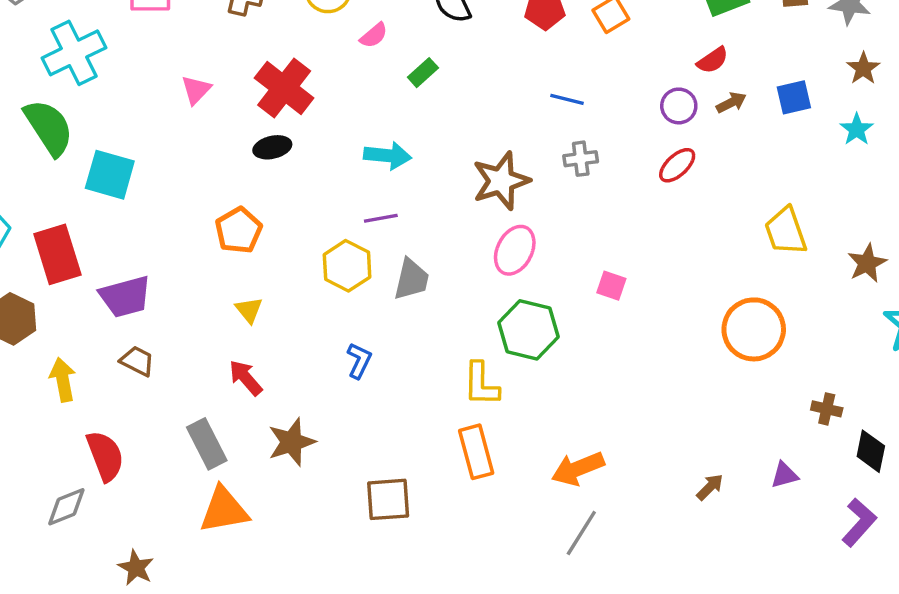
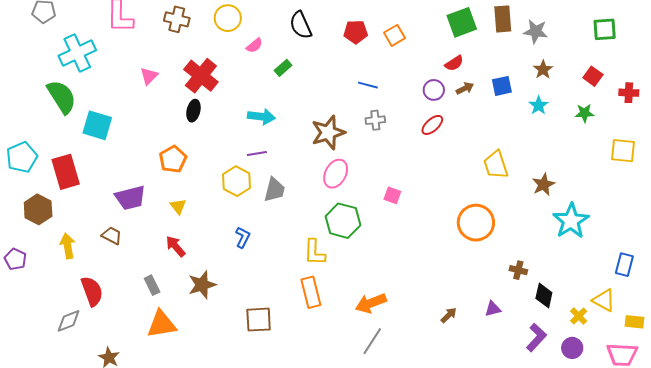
black ellipse: (272, 147) -> (193, 111), turned -65
purple trapezoid: (125, 297) -> (130, 198), moved
gray rectangle: (207, 444) -> (152, 285), size x0.7

